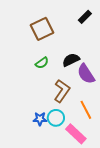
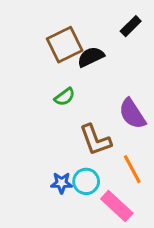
black semicircle: (71, 60) -> (91, 57), moved
brown L-shape: (62, 91) -> (95, 140), turned 125

